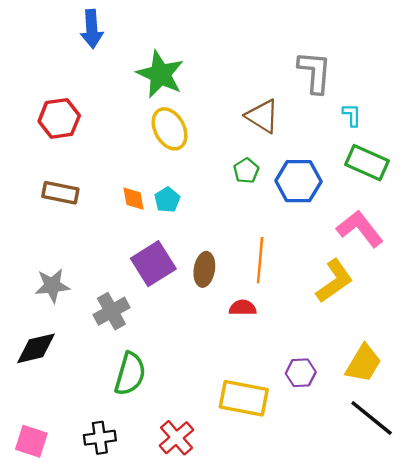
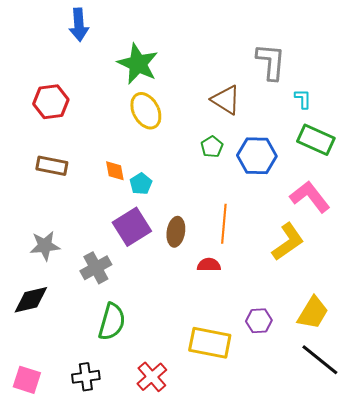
cyan pentagon: (167, 200) -> (141, 184), moved

